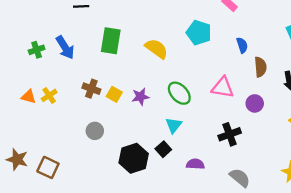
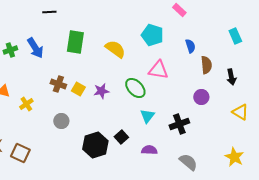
pink triangle: (223, 87) -> (158, 70), moved
yellow cross: (49, 95) -> (26, 104), moved
cyan triangle: (174, 125) -> (147, 116), moved

